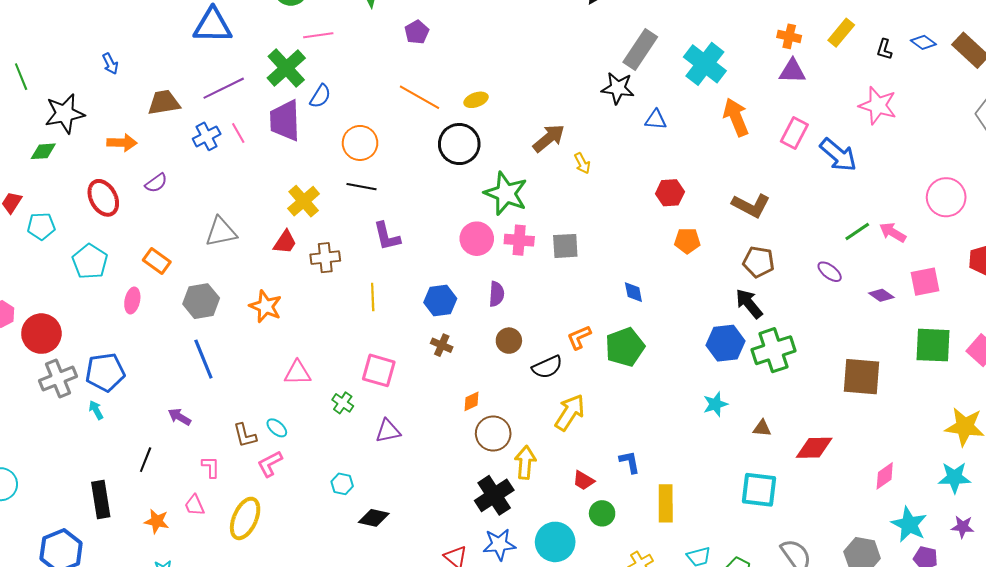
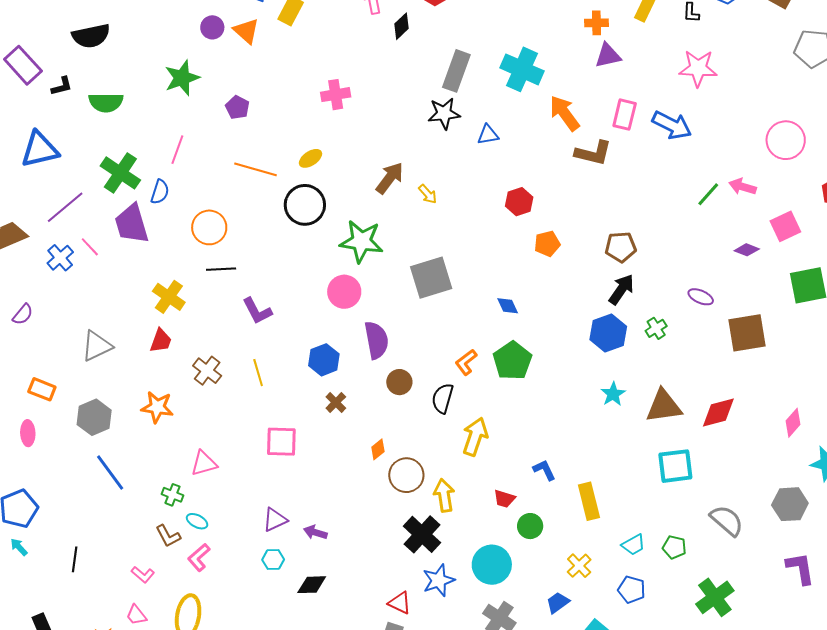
pink line: (318, 35) -> (177, 150), moved, turned -48
brown L-shape: (751, 205) -> (593, 153), moved
pink cross: (519, 240) -> (336, 95), moved
gray square: (565, 246) -> (431, 278), size x1.5
brown cross: (325, 258) -> (207, 371), moved, turned -32
purple ellipse: (830, 272) -> (701, 297), moved
purple semicircle: (497, 294) -> (376, 340), size x1.5
black arrow: (749, 304) -> (621, 289), turned 88
brown cross: (442, 345) -> (336, 402), turned 35
green cross: (774, 350) -> (656, 328), size x0.5
black semicircle: (547, 367) -> (443, 398), turned 144
green cross: (343, 403) -> (173, 495), moved
purple arrow: (179, 417) -> (315, 532), moved
brown triangle: (762, 428) -> (664, 406), size x2.0
purple triangle: (388, 431) -> (275, 520), moved
black line: (146, 460) -> (75, 559), moved
pink L-shape: (211, 467) -> (143, 575), turned 145

